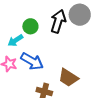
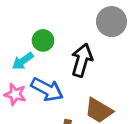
black arrow: (58, 21) -> (82, 60), moved

